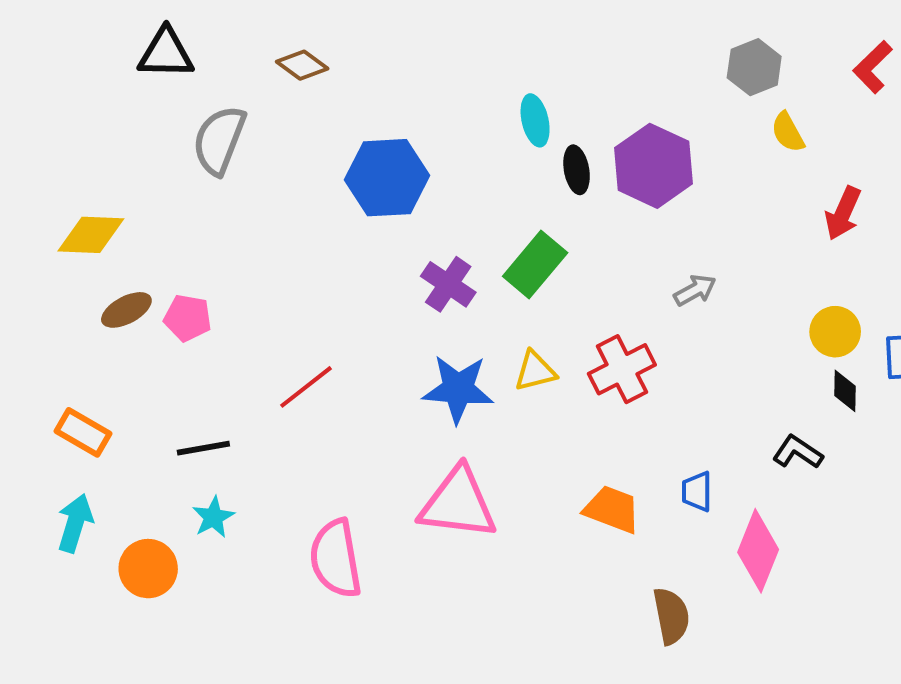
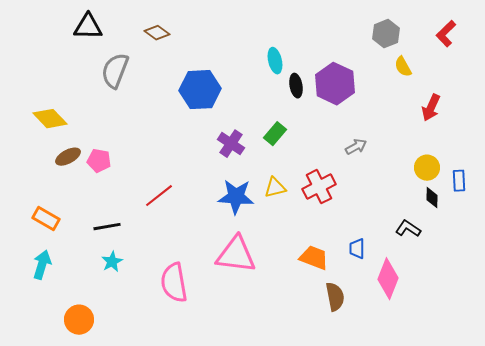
yellow diamond: (91, 235) -> (50, 119), turned 44
green rectangle: (535, 265) -> (275, 134), size x0.7
orange circle: (148, 569) -> (79, 320), moved
brown semicircle: (671, 616) -> (335, 297), moved

